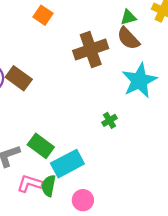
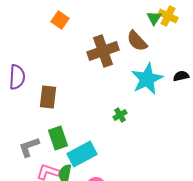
green triangle: (128, 17) -> (154, 18), moved, turned -42
brown rectangle: (19, 78) -> (48, 97), moved, turned 60
green rectangle: (41, 146) -> (58, 138), turned 35

